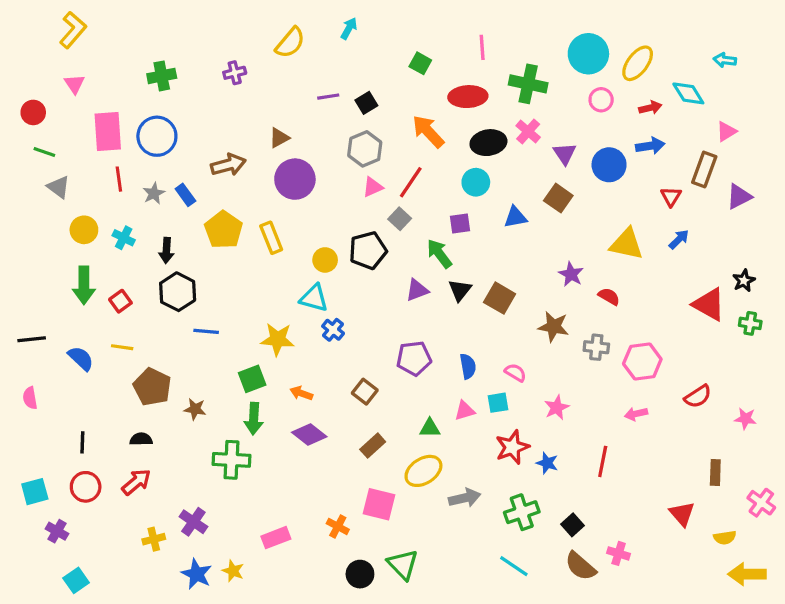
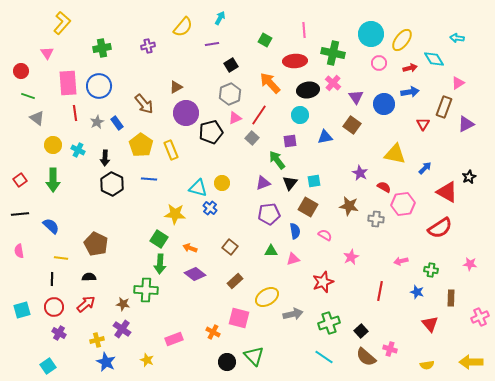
yellow L-shape: (73, 30) -> (62, 23), moved
purple line: (328, 97) -> (212, 44), moved
brown arrow: (228, 165) -> (144, 104), turned 65
blue arrow: (679, 239) -> (425, 168), moved
black pentagon: (368, 250) -> (211, 132), moved
yellow circle: (325, 260) -> (222, 183), moved
brown square: (500, 298) -> (308, 207), moved
red square: (120, 301) -> (20, 180), moved
green cross: (750, 323) -> (431, 270), moved
blue line: (206, 331) -> (149, 179), moved
yellow line: (122, 347) -> (61, 258), moved
purple pentagon: (414, 358) -> (269, 214), moved
pink hexagon: (642, 361) -> (403, 204), moved
green square: (252, 379) -> (159, 239), turned -36
red semicircle: (698, 396) -> (440, 228), moved, size x1.4
cyan square: (498, 403) -> (314, 181), moved
brown star: (195, 409) -> (123, 304), moved
green triangle: (430, 428) -> (271, 251), moved
blue star: (547, 463) -> (417, 292), moved
pink cross: (761, 503) -> (480, 317), turned 30
purple cross: (57, 531) -> (59, 333), moved
yellow semicircle: (725, 538) -> (427, 365), moved
blue star: (197, 574) -> (106, 362), moved

